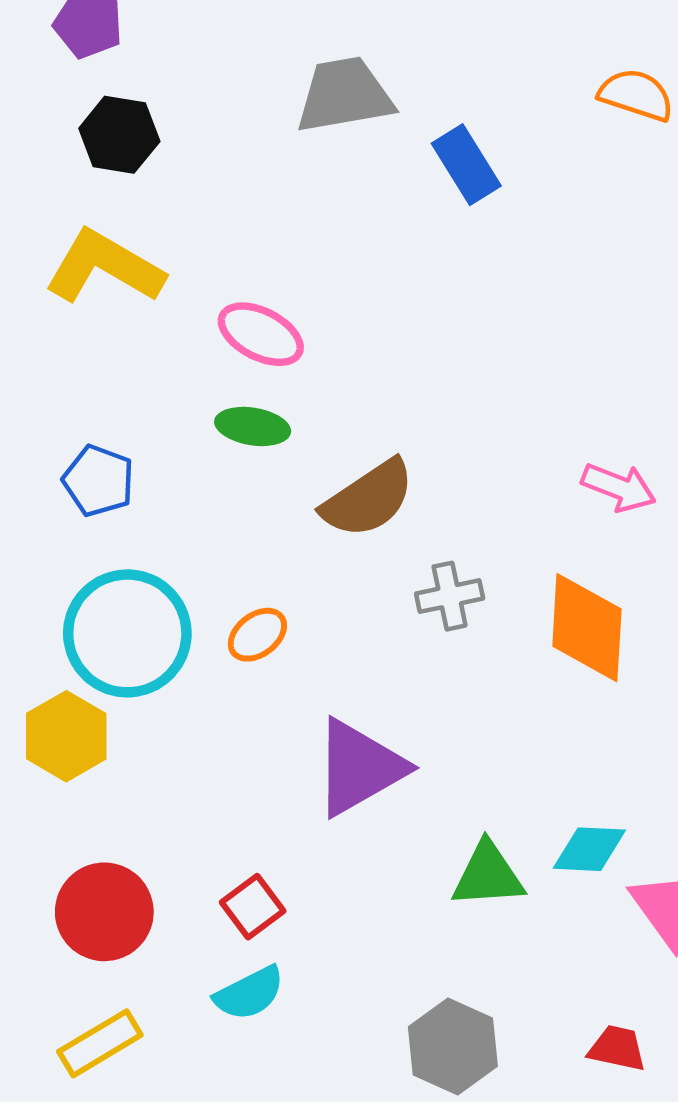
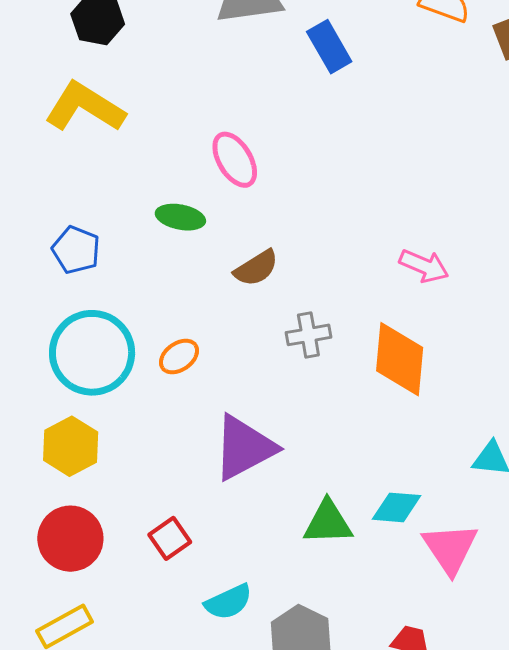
pink ellipse: (261, 334) -> (235, 160), moved, turned 30
brown semicircle: (368, 499) -> (256, 268), size x0.7
yellow hexagon: (66, 736) -> (71, 446), moved
cyan semicircle: (249, 993) -> (228, 602), moved

